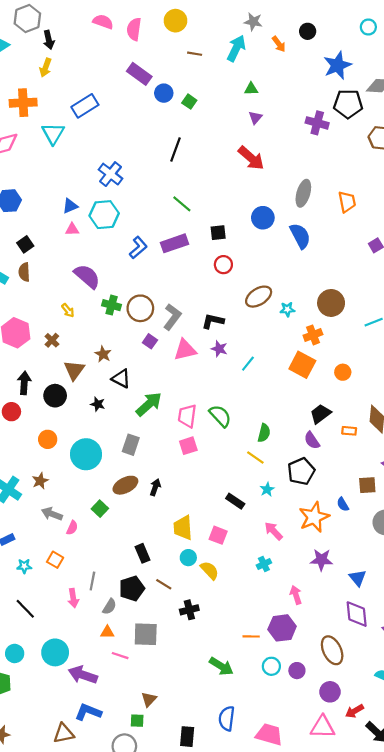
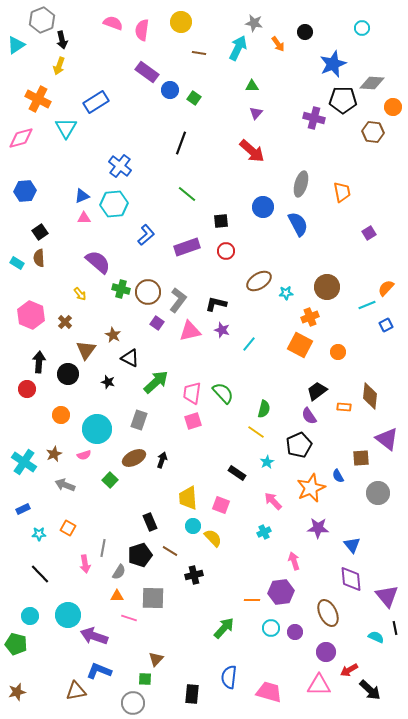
orange cross: (23, 103) -> (38, 99), turned 30
purple rectangle: (174, 243) -> (187, 247), moved
pink semicircle: (72, 528) -> (84, 455), moved, turned 48
green arrow: (221, 666) -> (224, 628), turned -80

